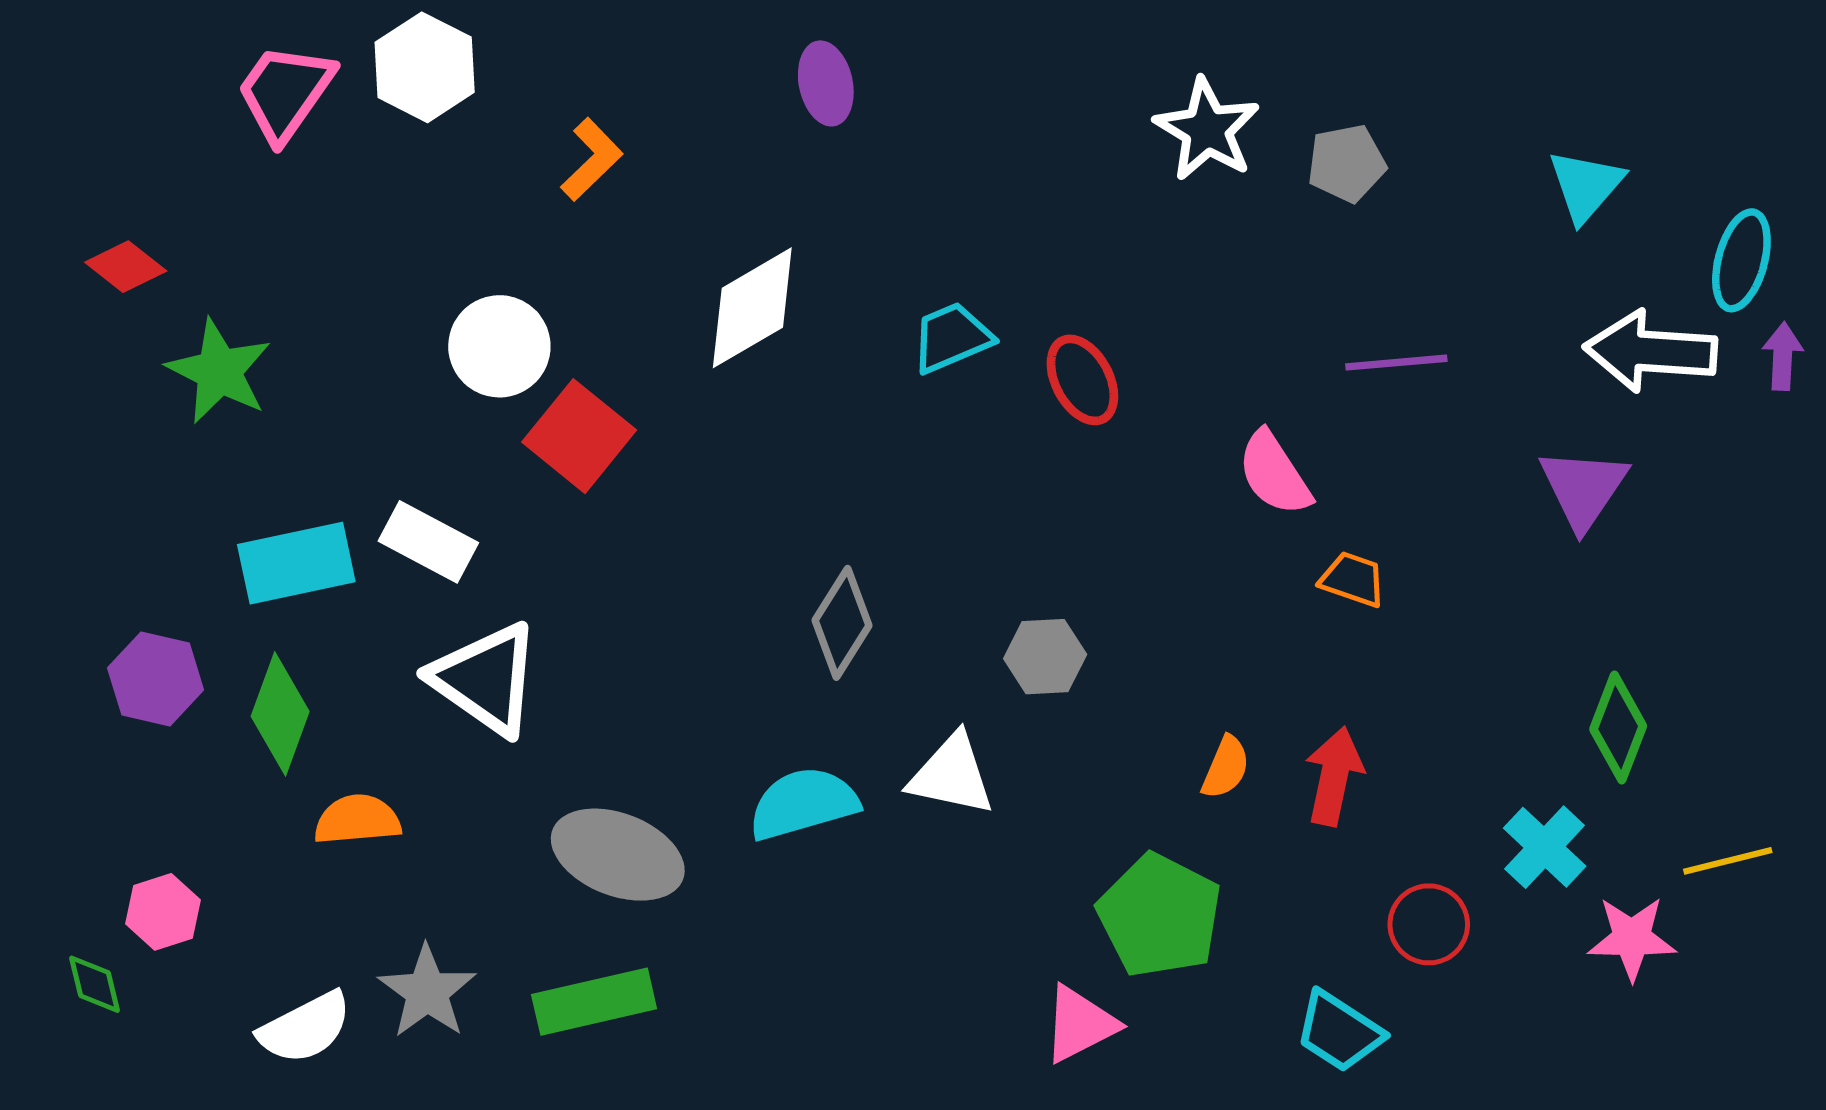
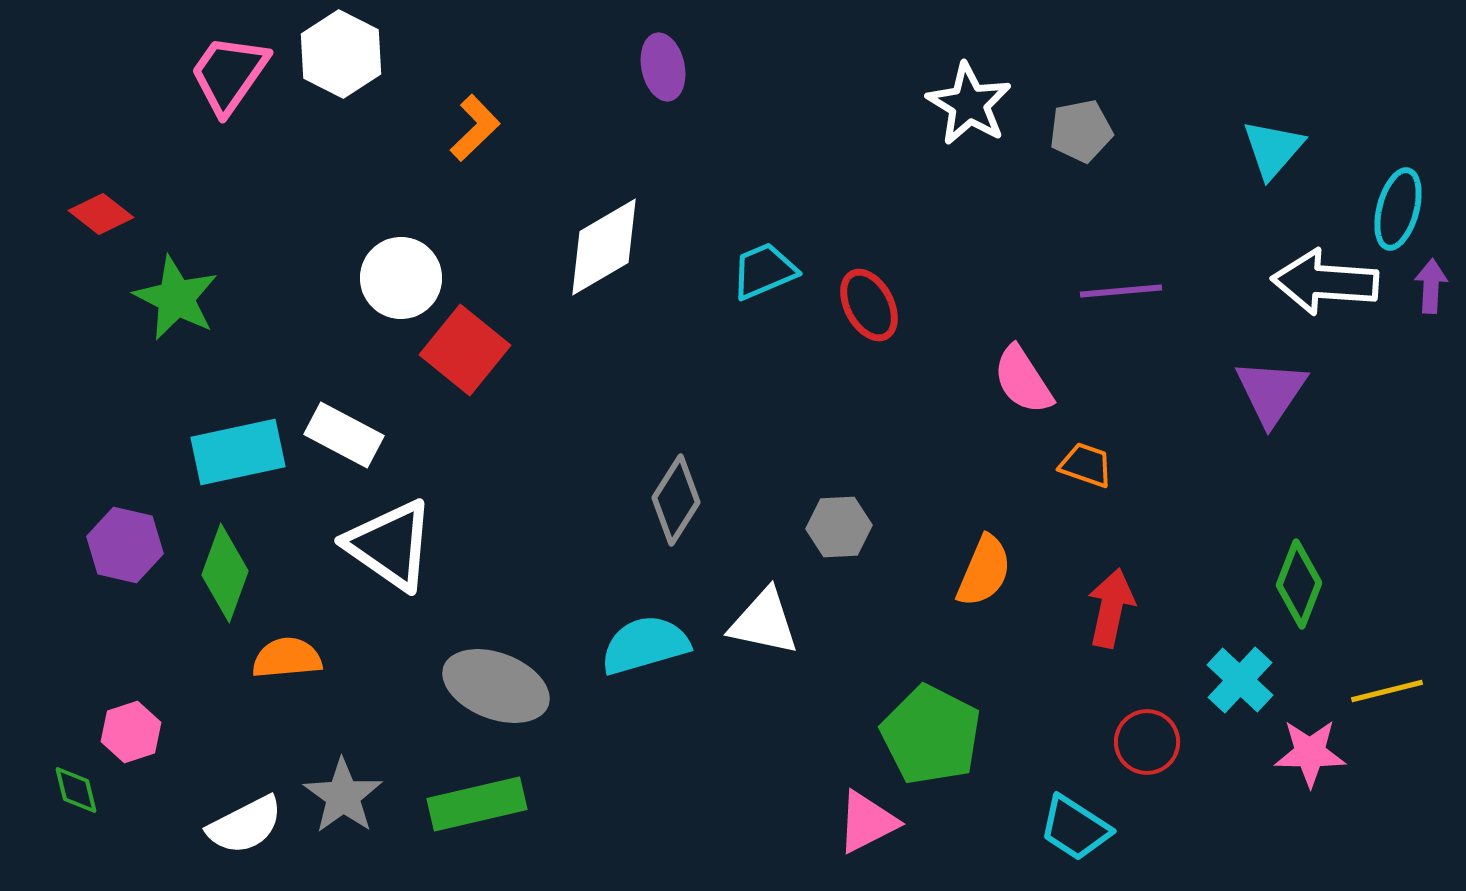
orange semicircle: (1226, 767) -> (984, 571), moved, size x1.4
red arrow: (1334, 776) -> (1111, 608), moved

